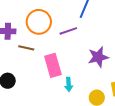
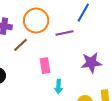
brown line: (26, 48) -> (20, 45), turned -63
pink rectangle: (53, 65) -> (45, 66), size x0.7

